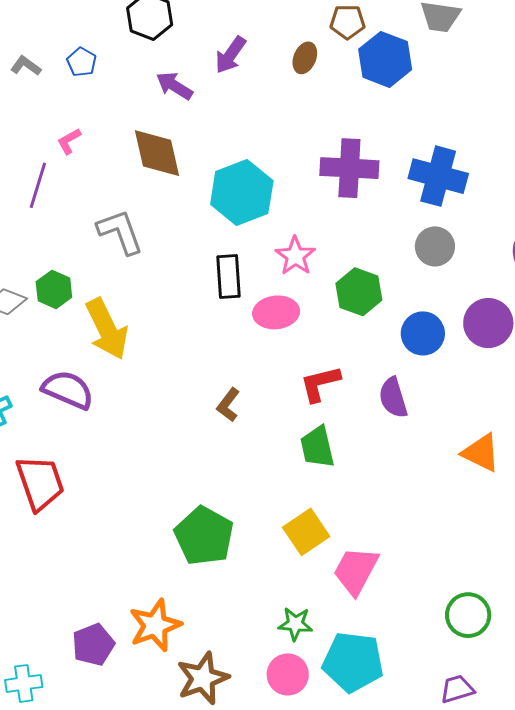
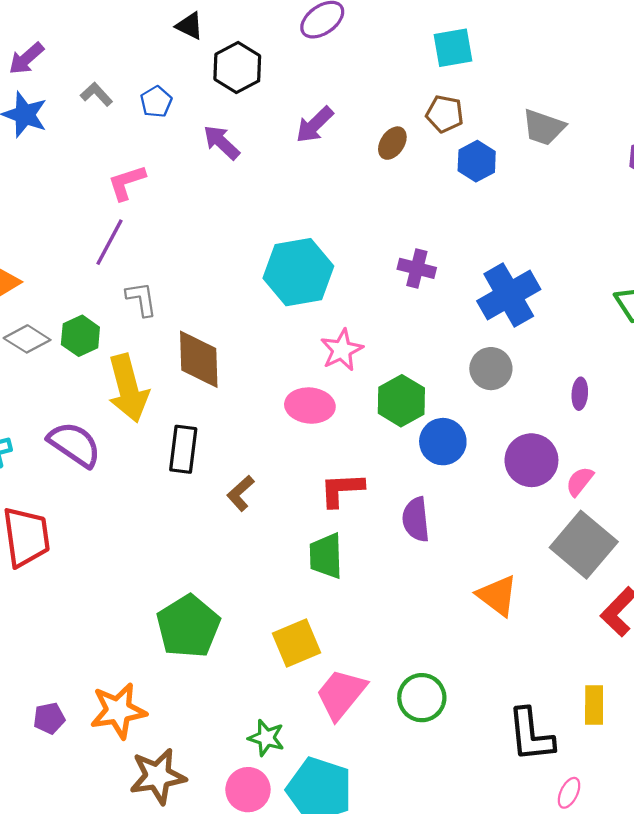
blue hexagon: (385, 59) -> (477, 161), size x0.7
purple arrow: (174, 86) -> (221, 142), moved
pink L-shape: (69, 141) -> (127, 182), size x1.4
brown diamond: (157, 153) -> (199, 359), moved
purple cross: (349, 168) -> (417, 268), size x0.6
blue cross: (438, 176) -> (509, 295), turned 34
purple line: (38, 185) -> (109, 242), moved
gray L-shape: (120, 232) -> (141, 299), moved, size x0.7
black rectangle: (229, 277) -> (183, 449), moved
blue circle: (423, 333) -> (443, 442), moved
green circle: (468, 615) -> (422, 698), moved
purple pentagon: (93, 645) -> (49, 718), size x0.7

